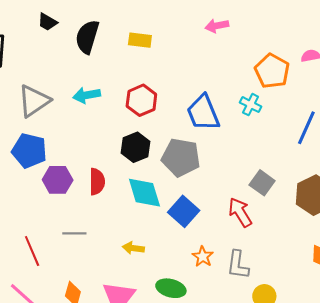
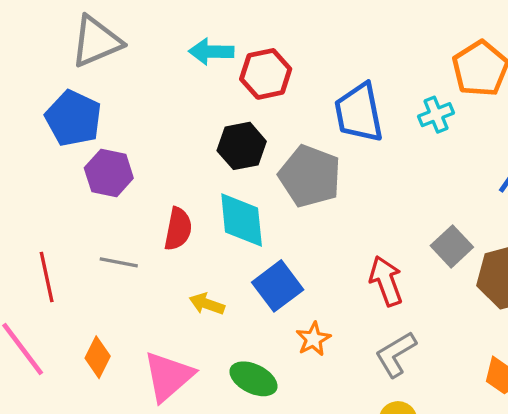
cyan arrow: (87, 95) -> (211, 51), moved
cyan cross: (251, 105) -> (436, 115), turned 30
red semicircle: (97, 182) -> (178, 229), moved
gray square: (262, 183) -> (452, 246), moved
blue square: (184, 211) -> (278, 286), moved
gray L-shape: (238, 265) -> (396, 354), moved, turned 40

